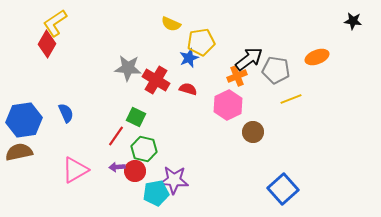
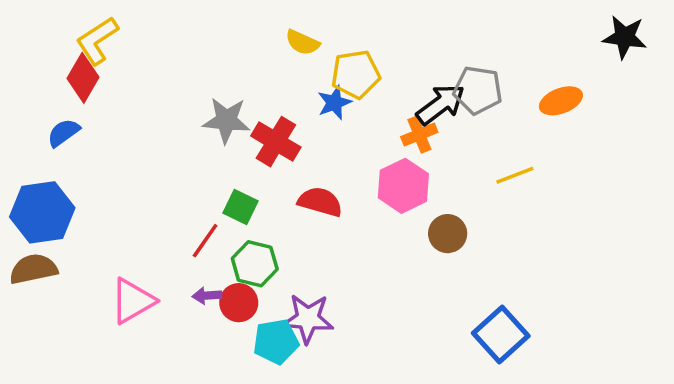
black star: (353, 21) -> (625, 37), size x1.4
gray pentagon: (276, 70) -> (478, 90), moved
red semicircle: (188, 89) -> (320, 202), moved, size x1.4
blue semicircle: (66, 113) -> (63, 133), moved, turned -102

